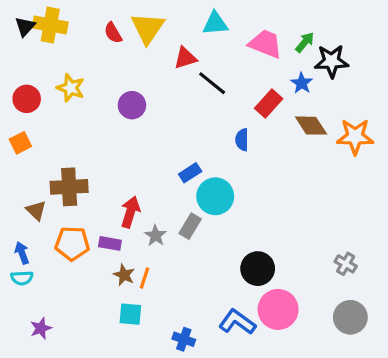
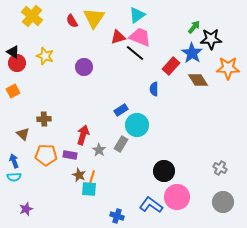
cyan triangle: (215, 23) -> (137, 15), turned -30
yellow cross: (50, 25) -> (32, 16), turned 30
black triangle: (25, 27) -> (13, 52), moved, turned -40
pink trapezoid: (265, 44) -> (140, 37), moved
blue star: (302, 83) -> (192, 53), size x1.5
orange star: (355, 137) -> (228, 68), moved
brown cross: (69, 187) -> (44, 119), size x0.6
cyan square: (130, 314) -> (89, 189), moved

